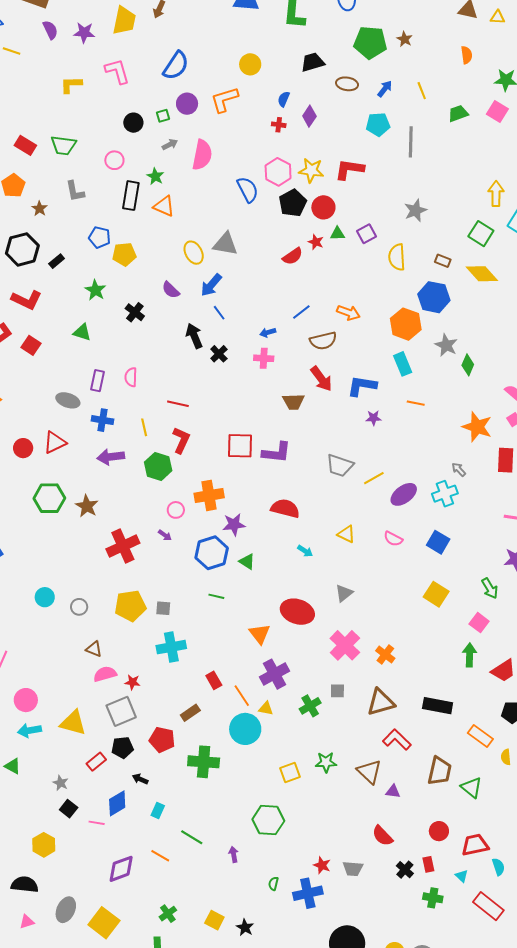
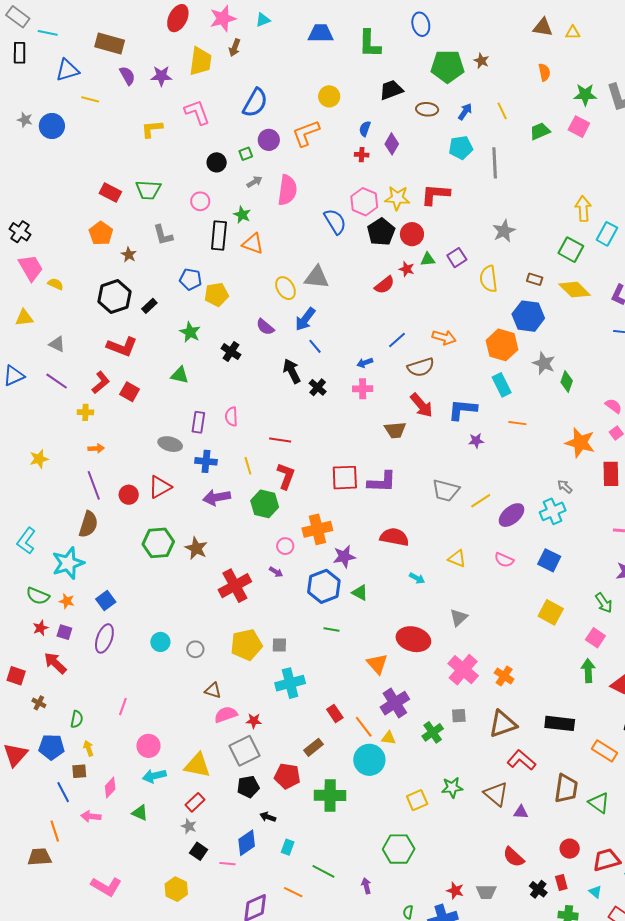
red rectangle: (96, 762) -> (195, 802), moved

